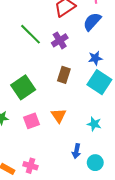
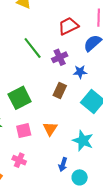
blue star: (95, 58) -> (80, 72), moved
cyan star: (94, 124) -> (83, 141), size x1.5
pink cross: (30, 166) -> (19, 160), moved

